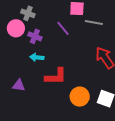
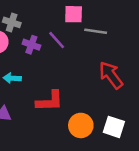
purple cross: (35, 36) -> (31, 45), moved
cyan arrow: (37, 57) -> (12, 78), moved

